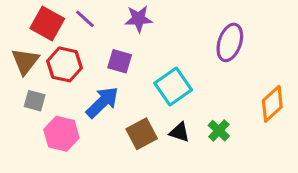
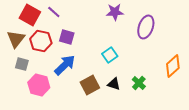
purple star: (139, 19) -> (115, 12), moved
purple square: (120, 61) -> (67, 37), moved
cyan square: (173, 86) -> (110, 55), size x0.7

